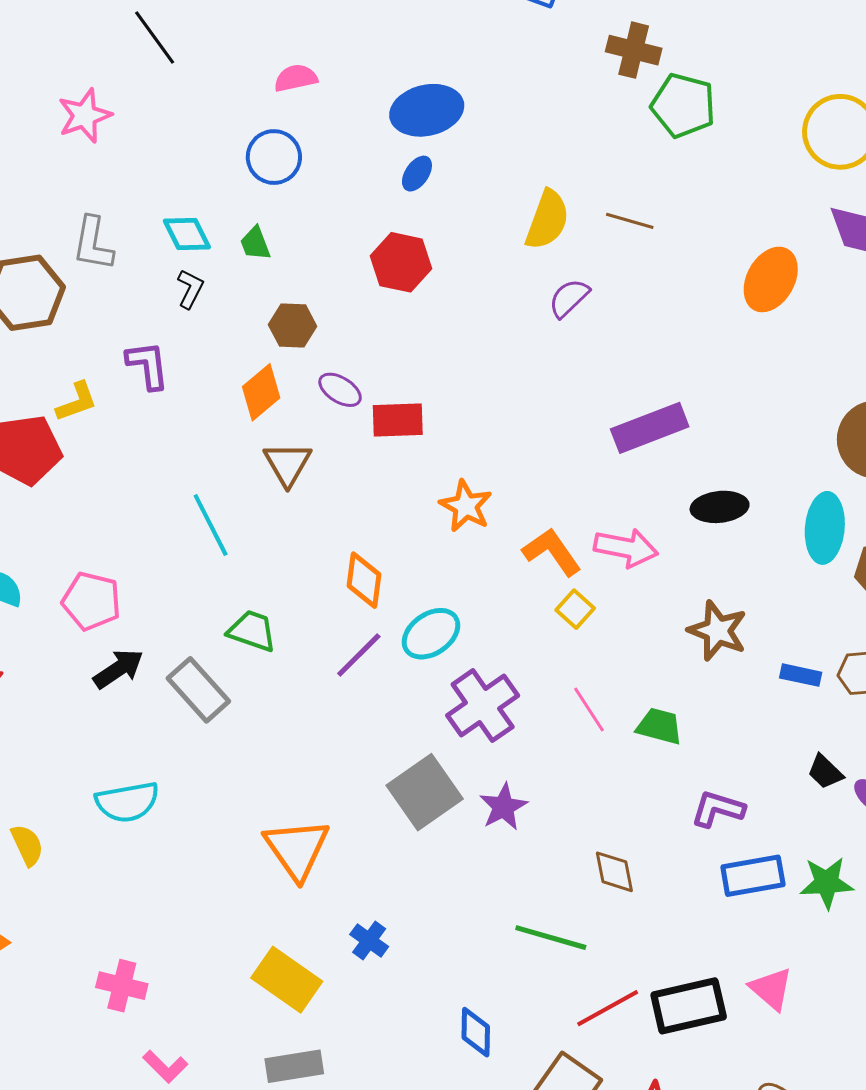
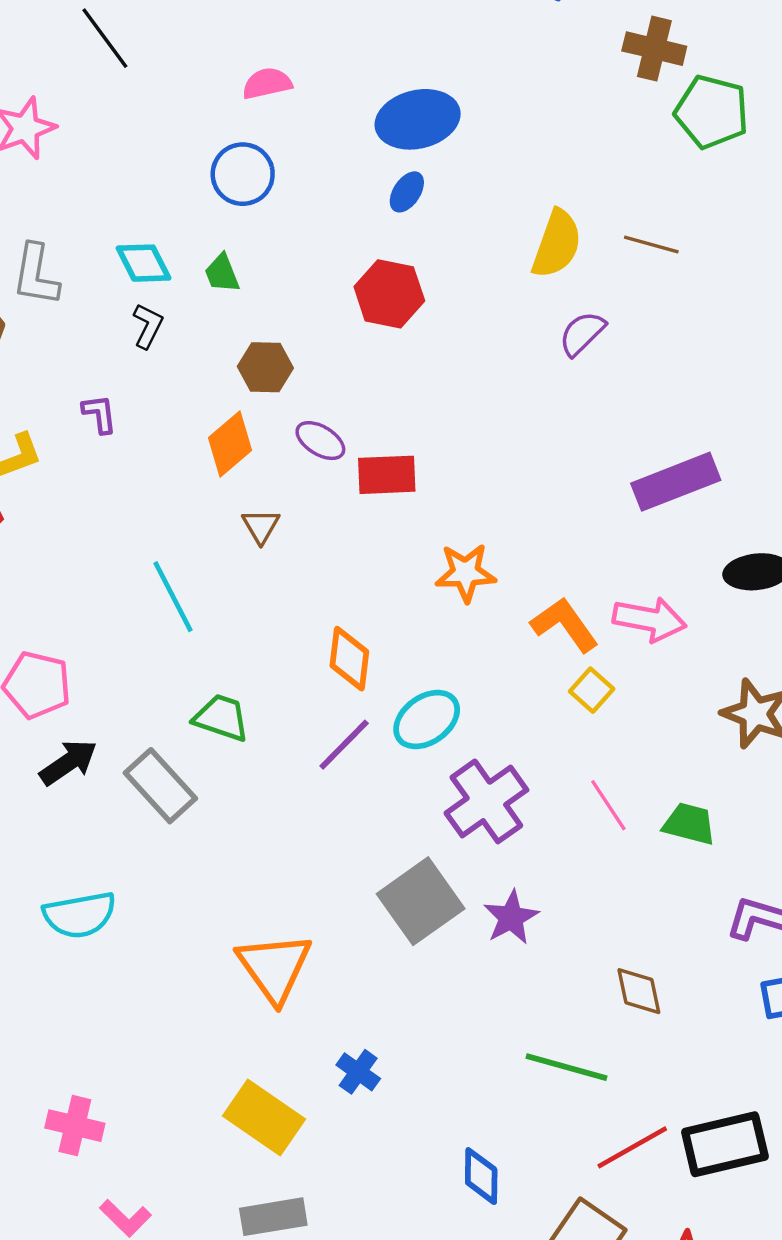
purple L-shape: (148, 365) -> (100, 414), size x0.7
brown triangle: (288, 464) -> (261, 526), size x0.7
orange star: (466, 506) -> (466, 573), turned -30

